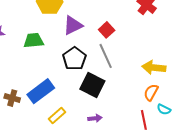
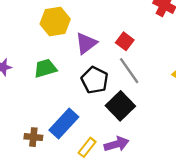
black square: (92, 85) -> (120, 106), turned 30
purple arrow: (95, 118) -> (116, 144), moved, size x1.5

